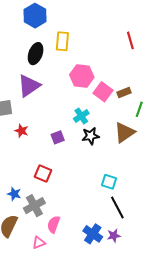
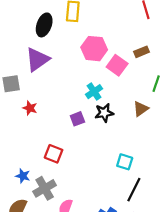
brown rectangle: (124, 92) -> (142, 52), moved
brown triangle: (124, 132) -> (141, 109), size x0.7
purple square: (58, 137) -> (77, 119), moved
black line: (117, 208) -> (134, 190), turned 55

